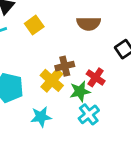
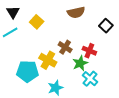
brown cross: (65, 66) -> (65, 47), turned -32
yellow cross: (52, 80) -> (48, 60), moved

